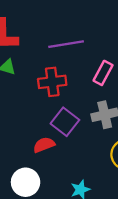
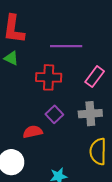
purple square: (65, 122) -> (54, 114), size x0.7

